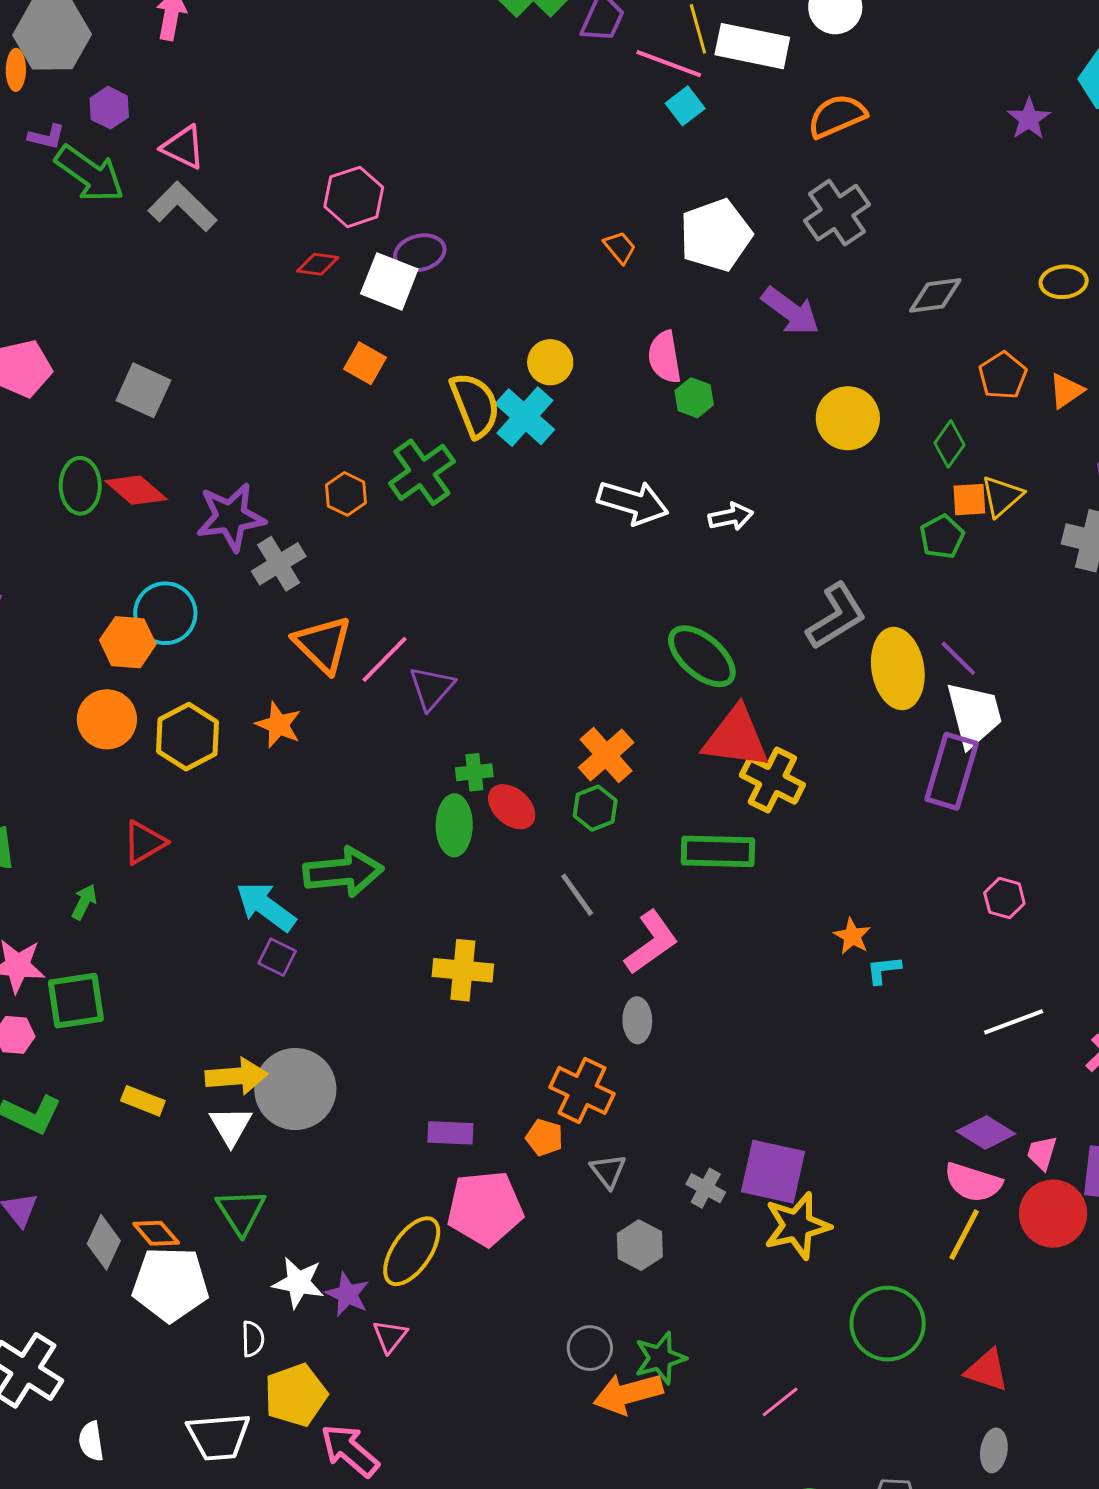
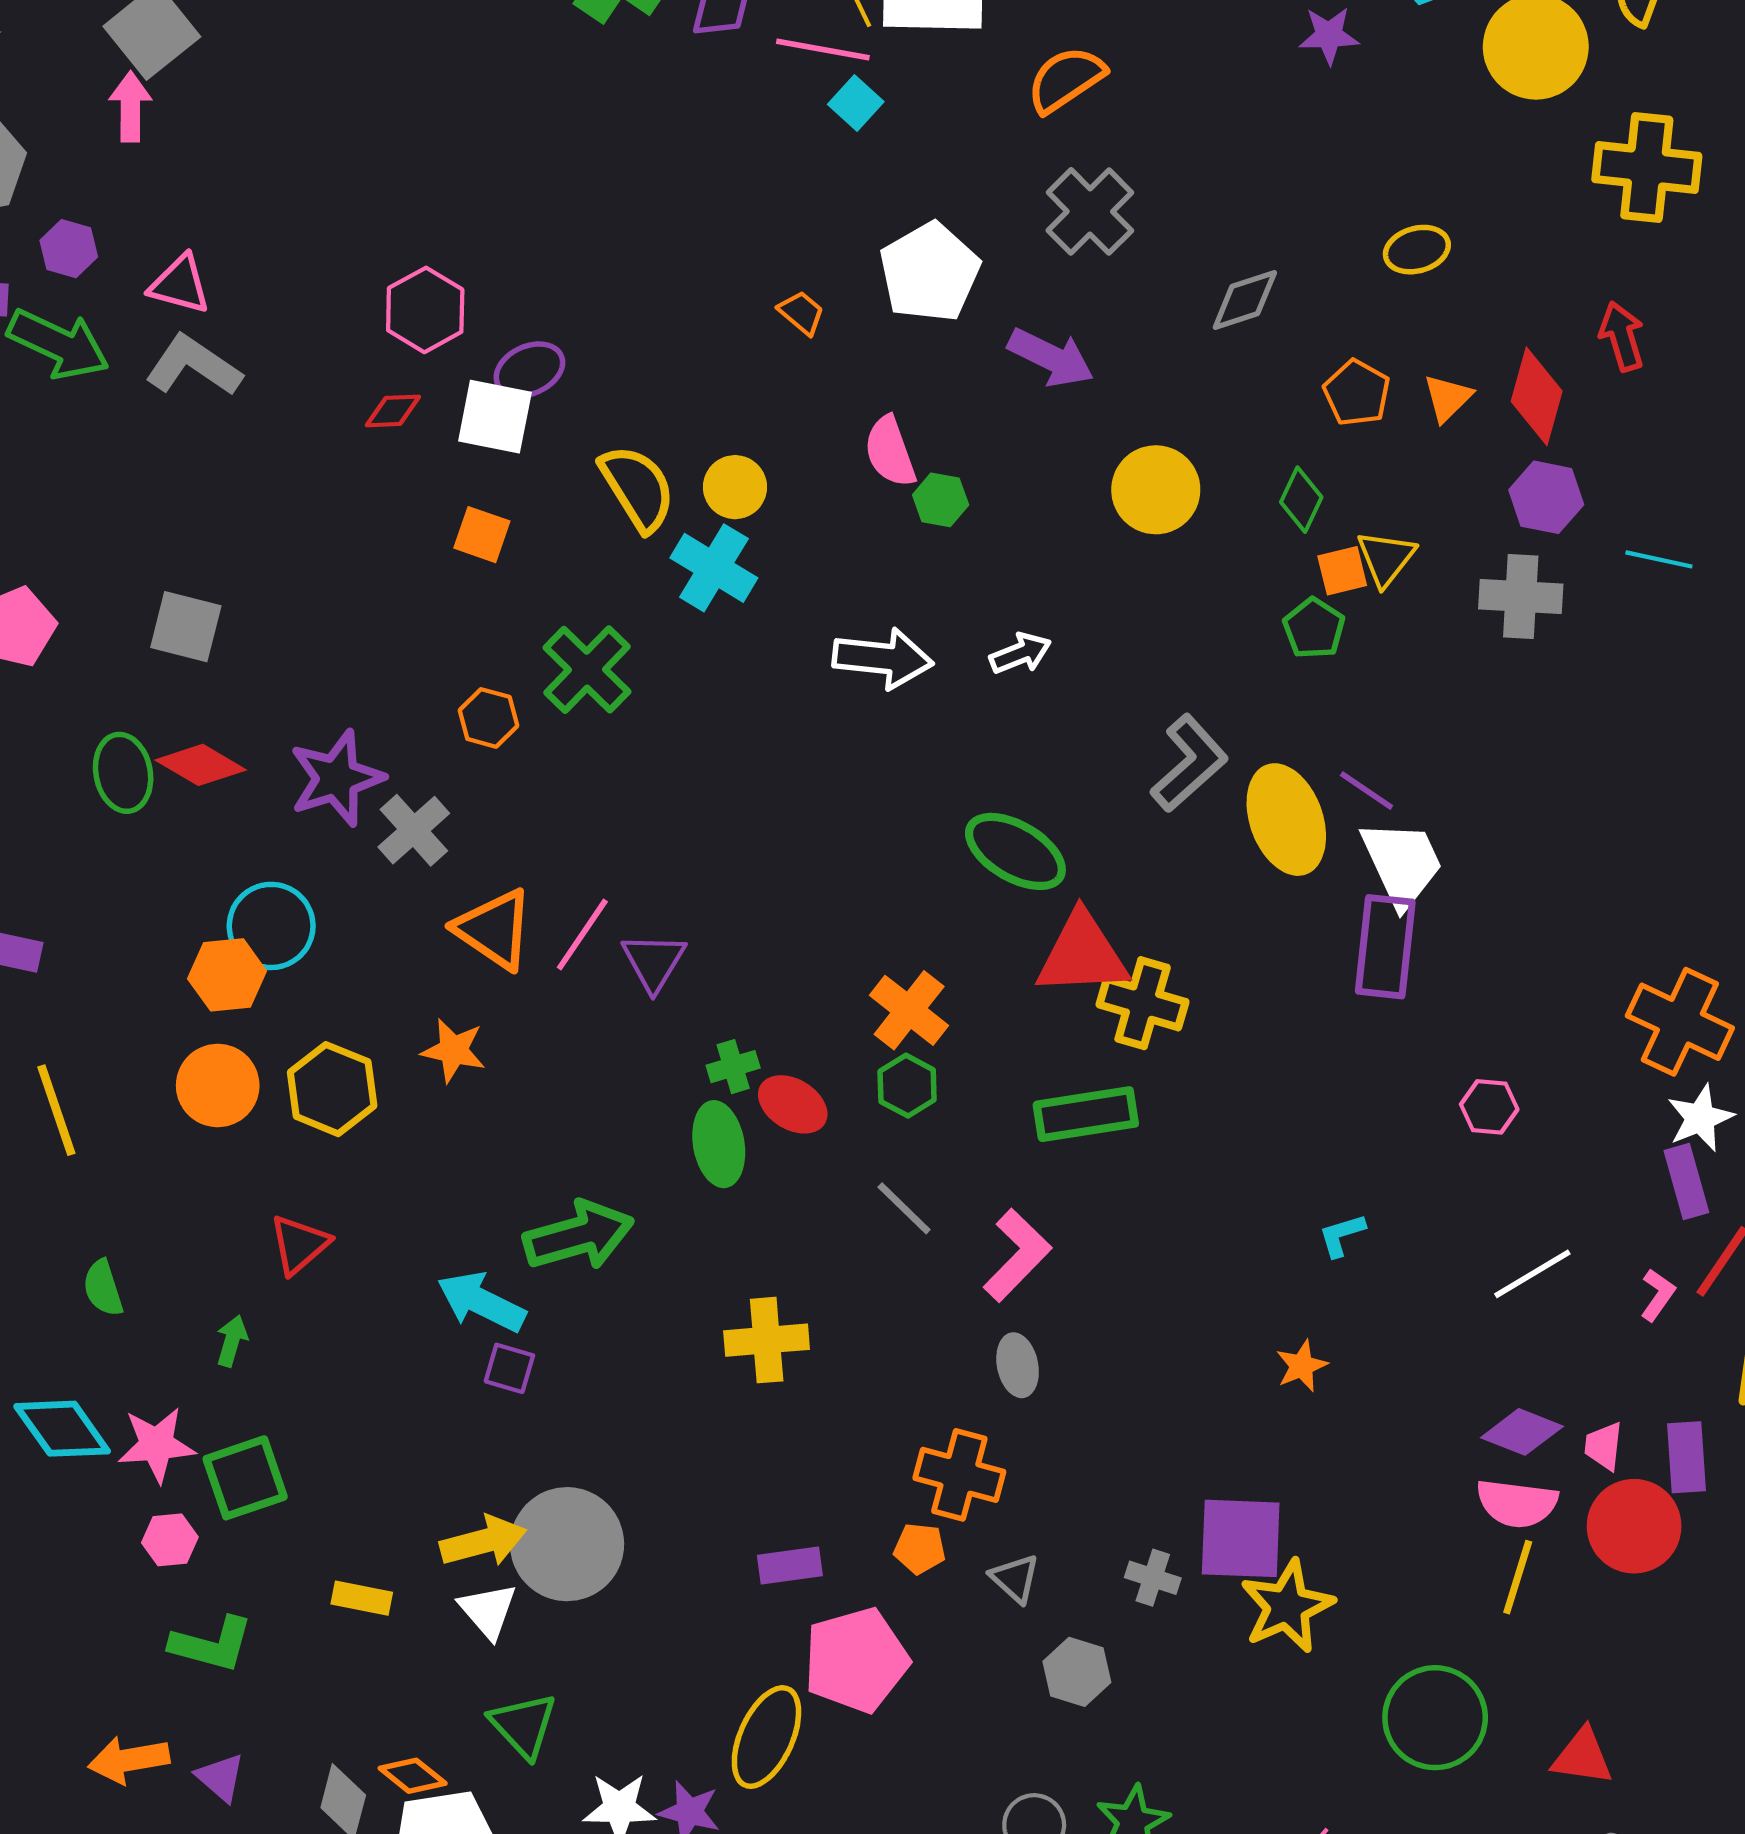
purple star: (1029, 119) -> (1329, 35), turned -30
yellow semicircle: (475, 405) -> (638, 488), moved
orange star: (852, 936) -> (1302, 1366), moved, turned 30

